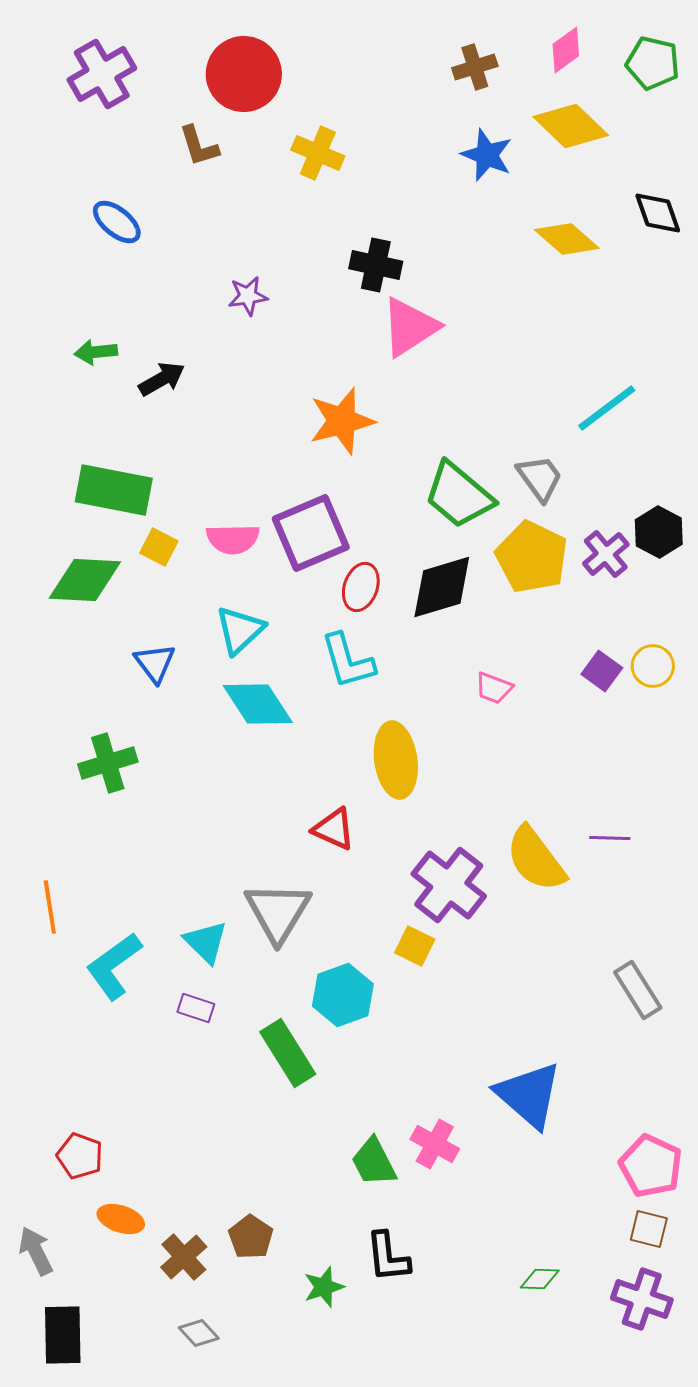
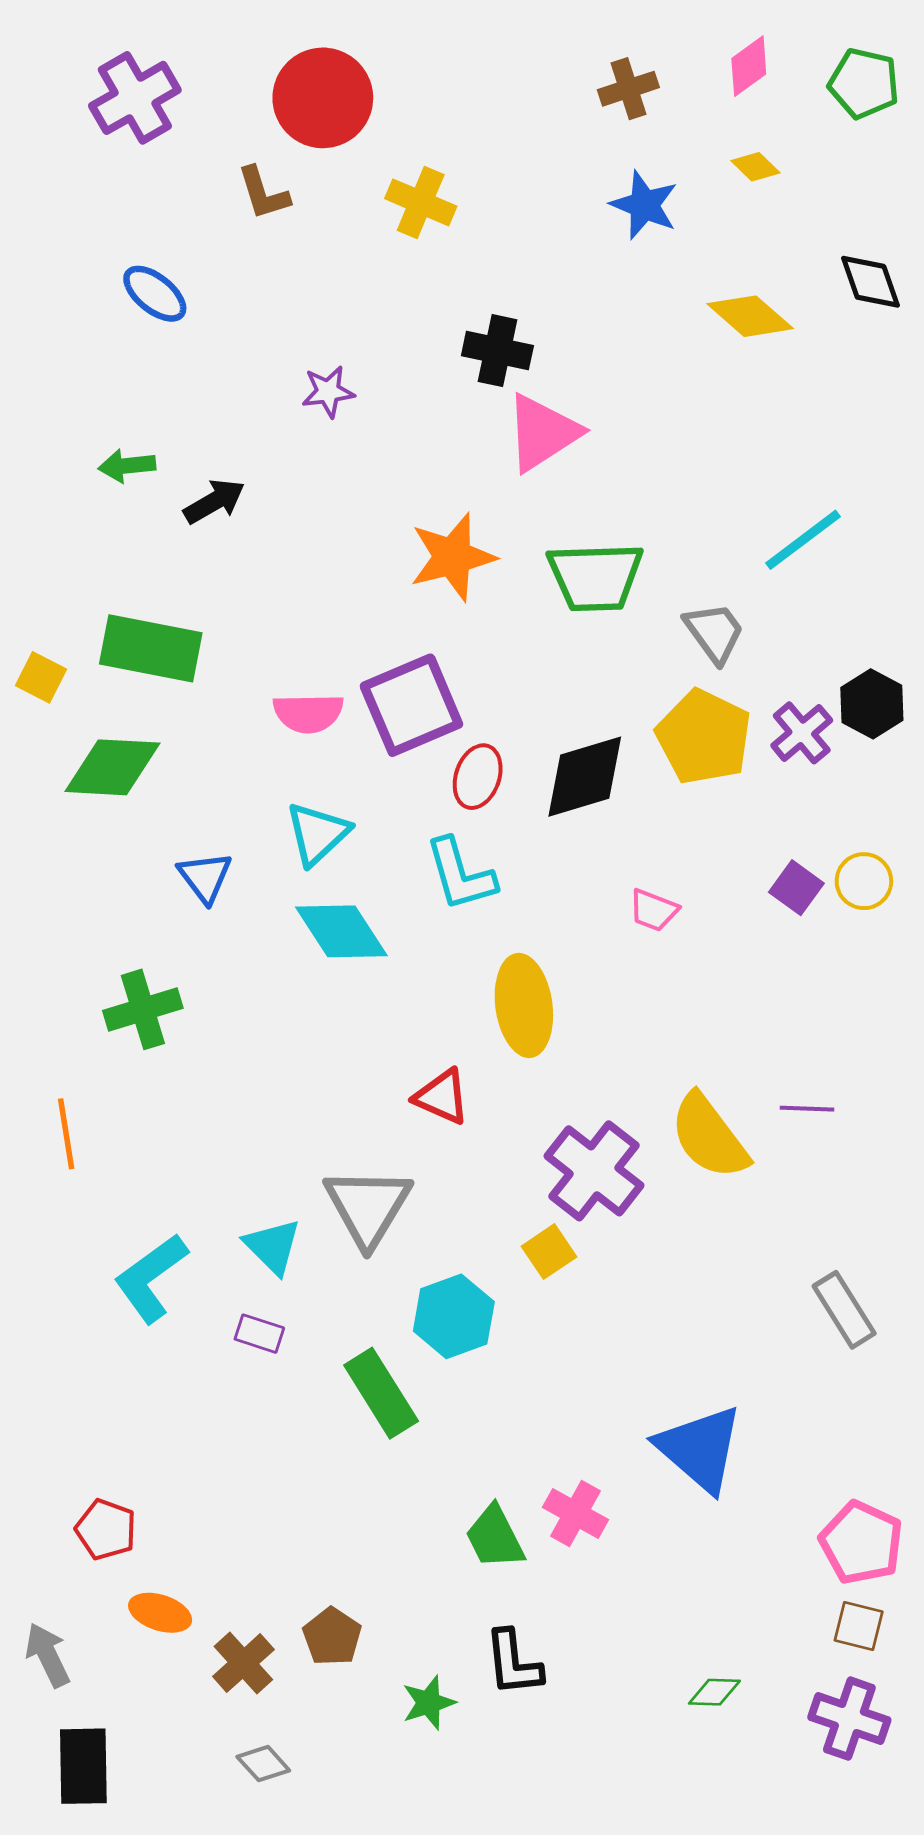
yellow diamond: (571, 126) -> (755, 167), size x0.5
green trapezoid: (459, 495) -> (595, 577), moved, turned -42
yellow square: (159, 547) -> (41, 677), moved
orange line: (50, 907) -> (66, 1134), moved
yellow square: (415, 946) -> (549, 1252), turned 30

